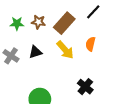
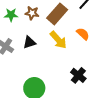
orange semicircle: (90, 44) -> (83, 34), turned 120

